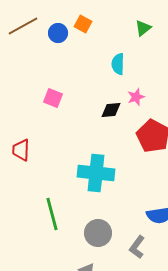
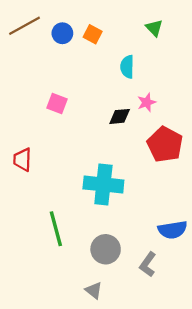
orange square: (83, 24) -> (93, 34), moved
green triangle: (143, 28) -> (154, 28), turned -36

